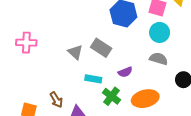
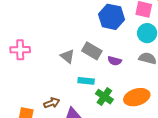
purple semicircle: (125, 72) -> (115, 61), moved, turned 40
brown arrow: (56, 100) -> (52, 103), turned -77

